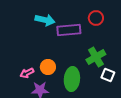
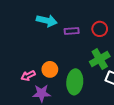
red circle: (96, 18) -> (100, 29), moved
purple rectangle: (69, 30) -> (72, 31), size x0.6

